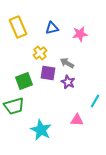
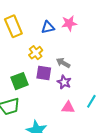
pink star: (80, 34) -> (69, 23), moved
pink triangle: (77, 120) -> (68, 107), moved

